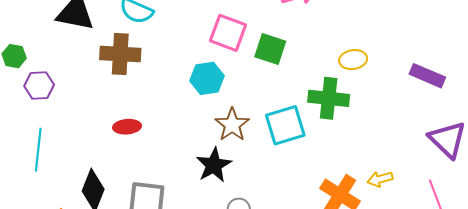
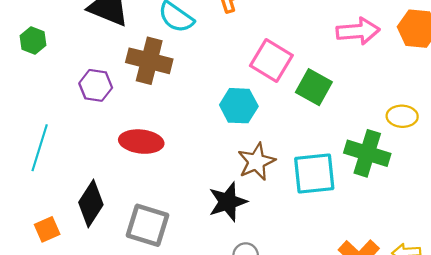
purple hexagon: (39, 85) -> (96, 85), moved
red ellipse: (127, 127) -> (141, 142), size x1.4

